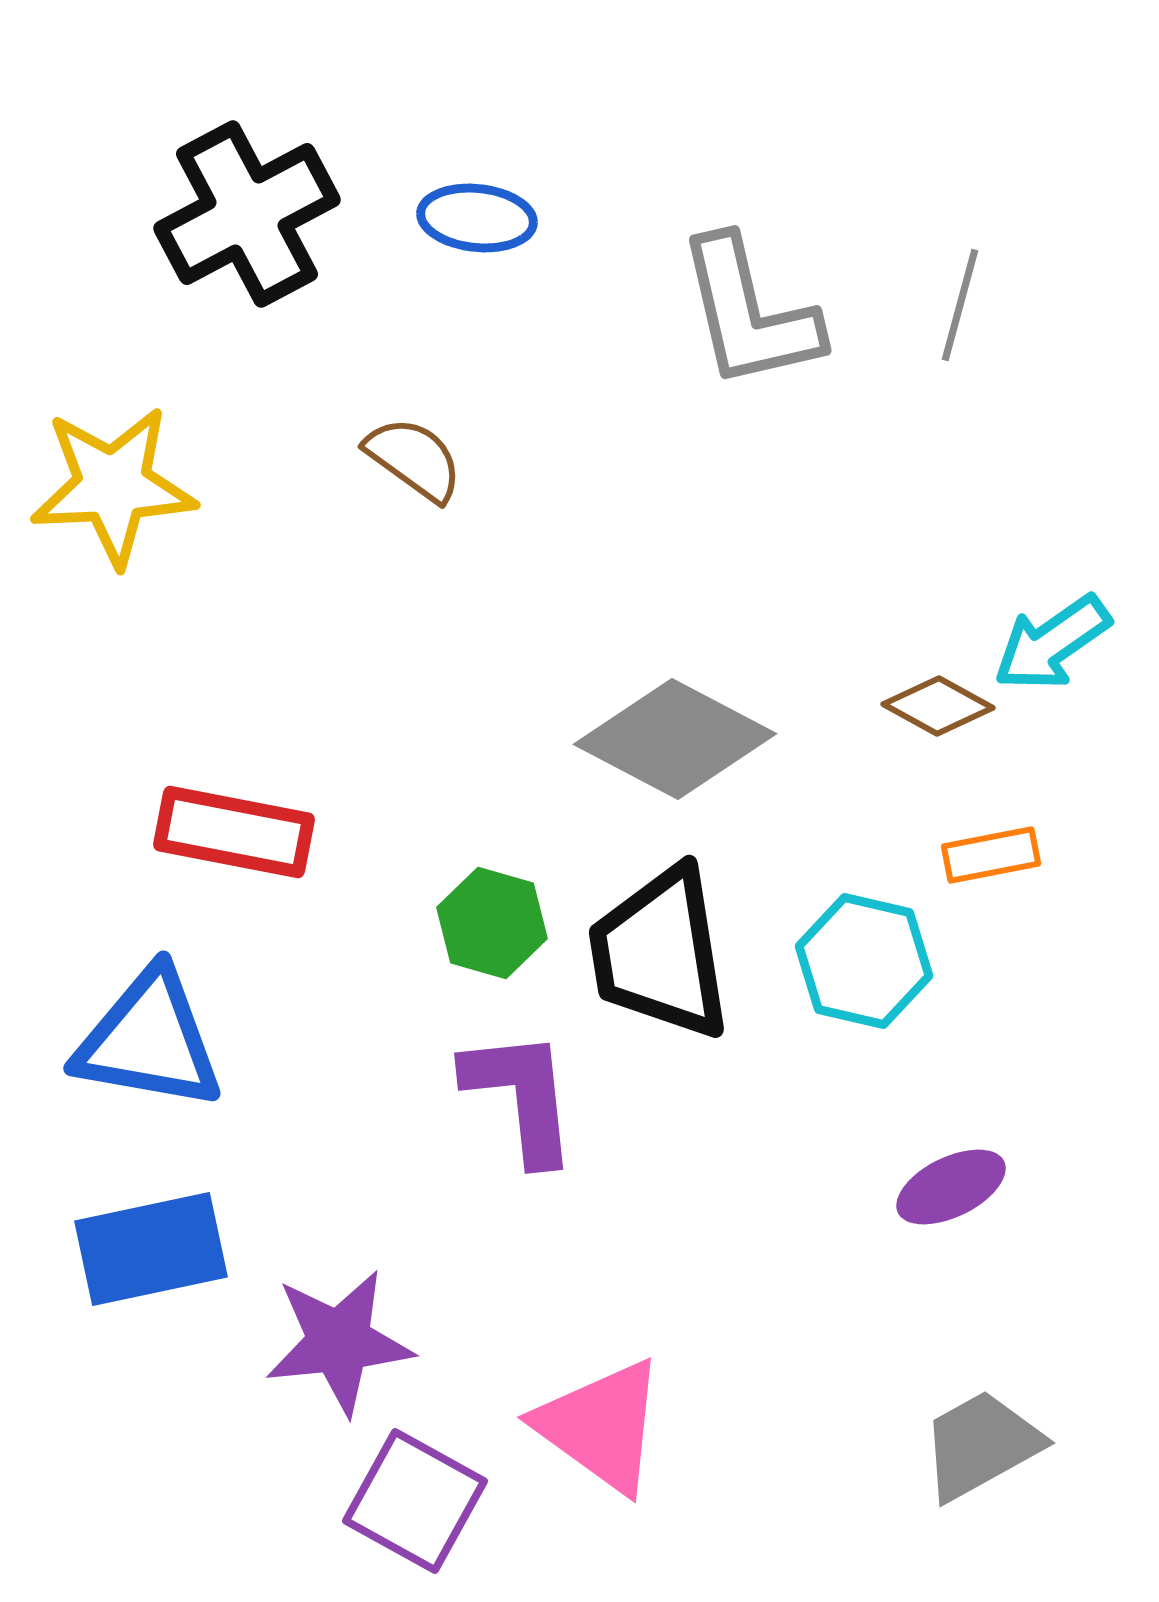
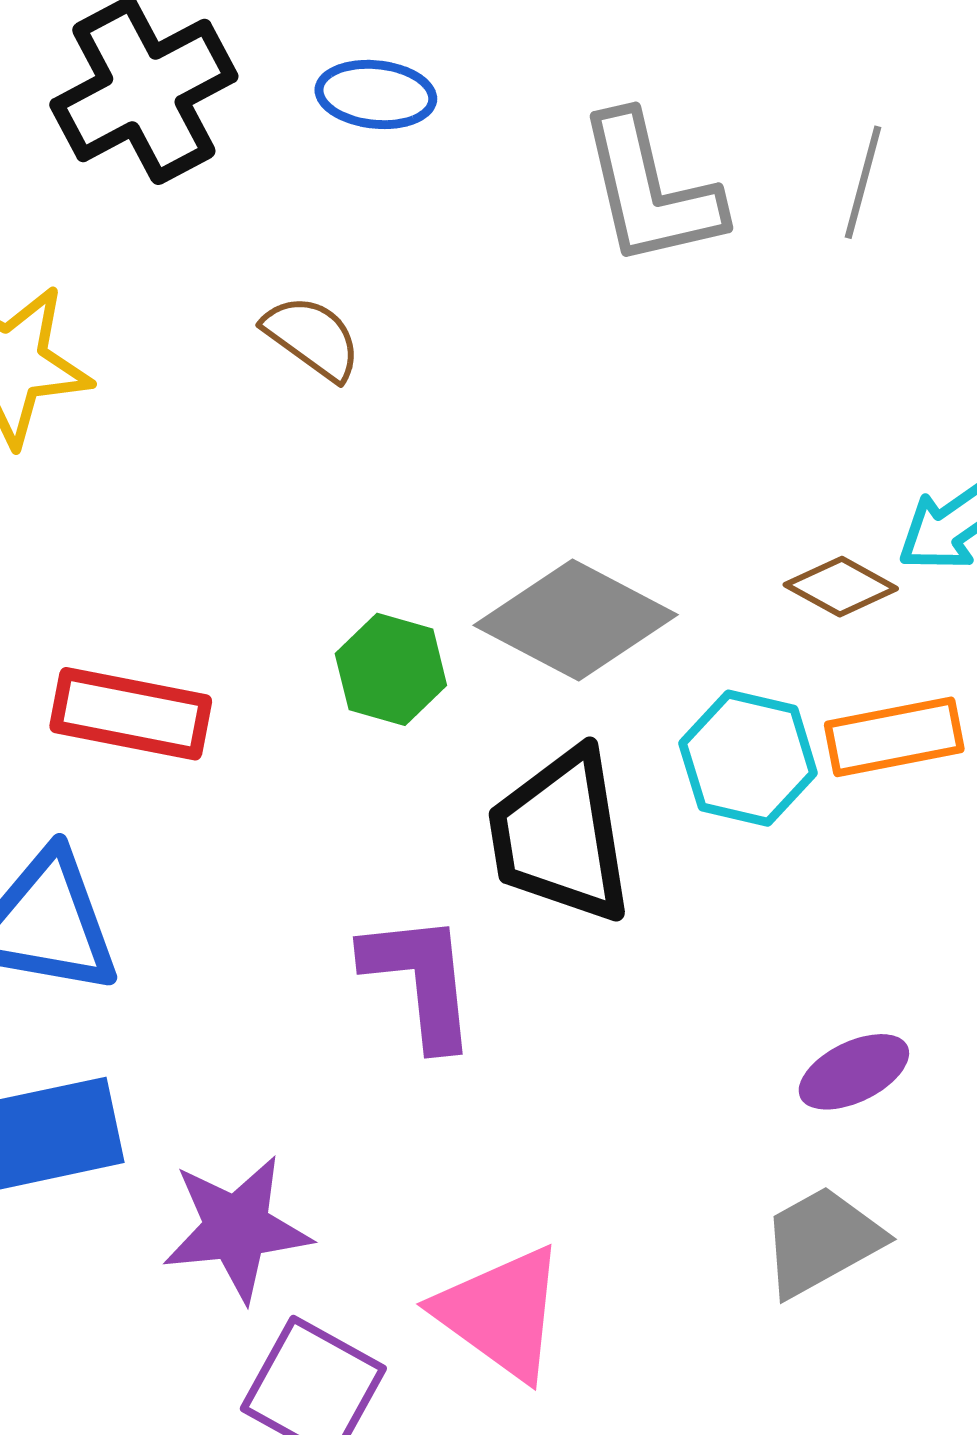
orange rectangle: (991, 855) -> (894, 737), size x1.4
green hexagon: (492, 923) -> (391, 669), moved
cyan hexagon: (864, 961) -> (748, 758), moved
gray trapezoid: (981, 1445) -> (822, 1241), moved

